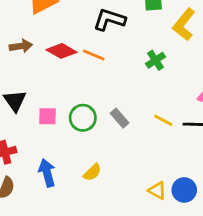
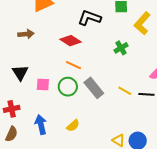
red diamond: (62, 51) -> (71, 41), moved
orange line: (94, 55) -> (74, 65), moved
gray rectangle: (120, 118) -> (94, 88), size x1.5

